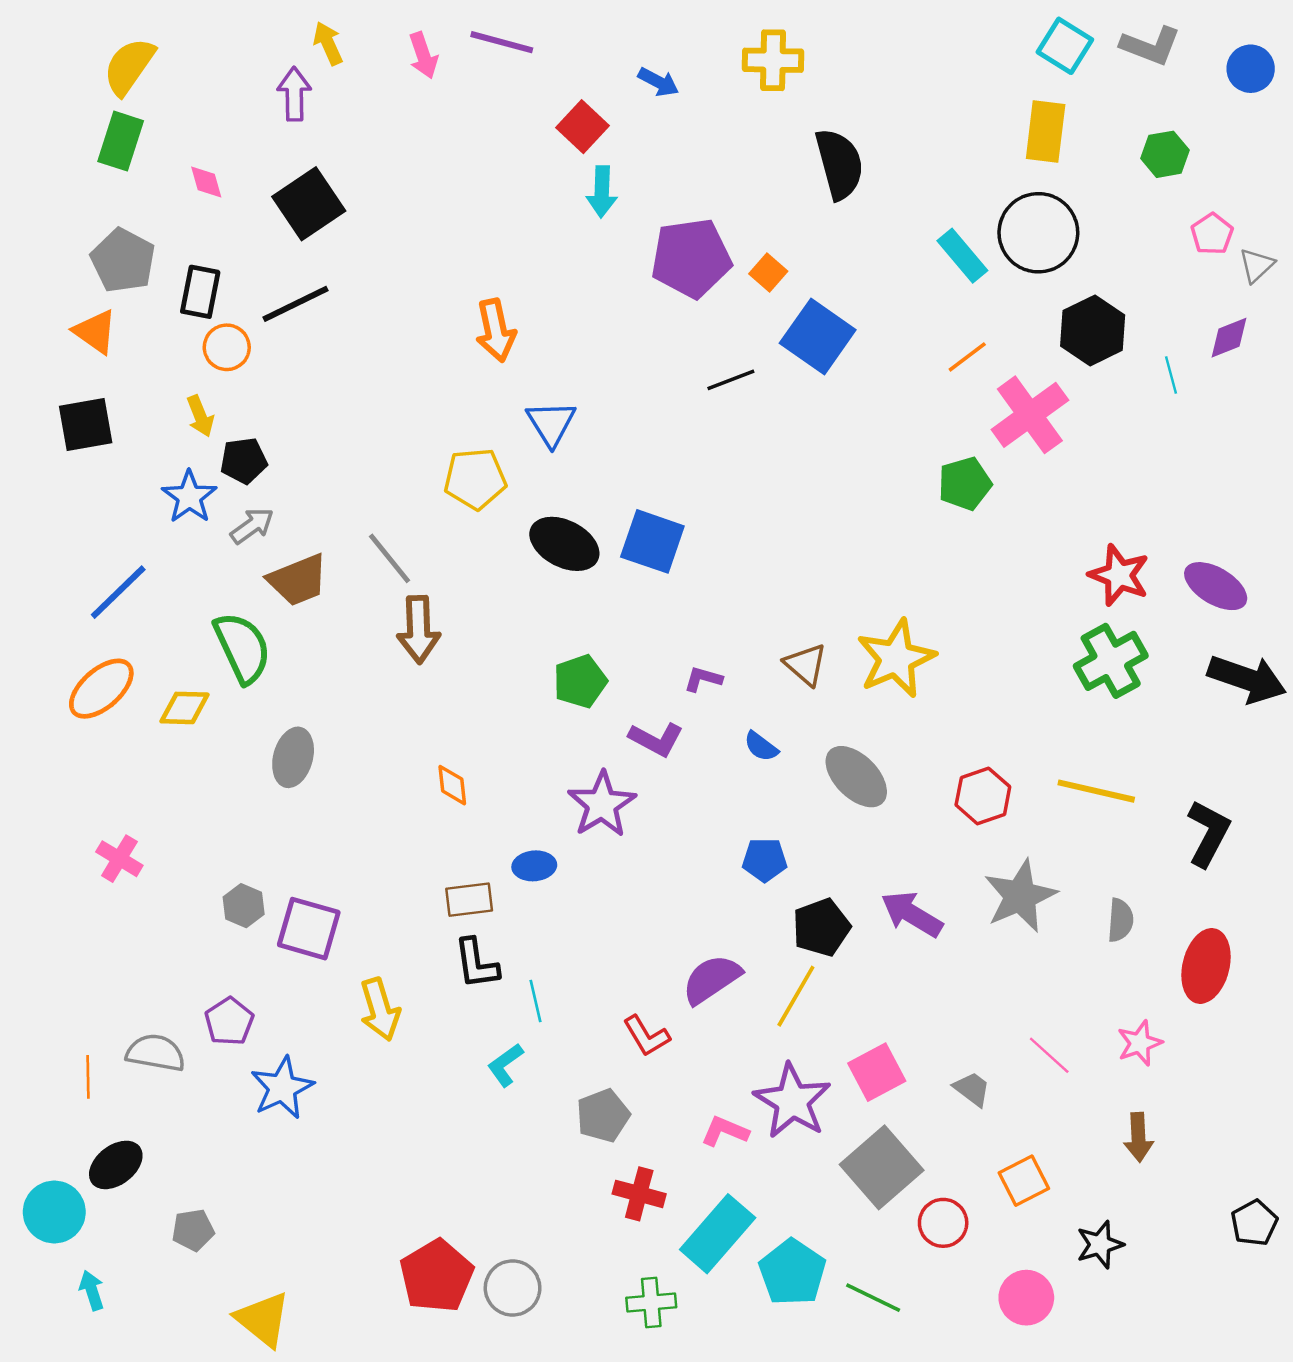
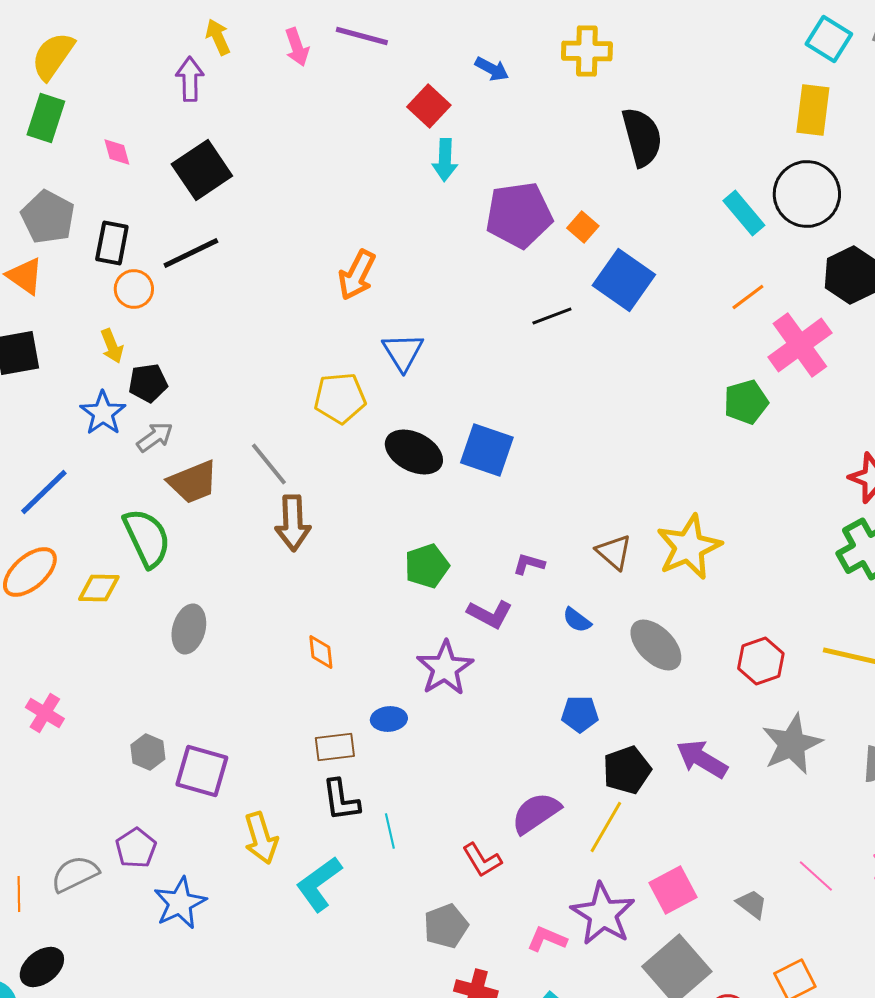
orange arrow: (496, 330) -> (357, 275), turned 39
gray semicircle: (156, 1053) -> (75, 874), turned -36
cyan L-shape: (505, 1065) -> (319, 884), moved, size x1.5

